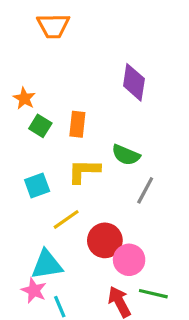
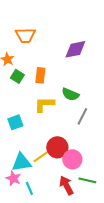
orange trapezoid: (53, 26) -> (25, 35), moved
purple diamond: (134, 82) -> (75, 49), turned 70
cyan square: (37, 186) -> (15, 122), moved
yellow line: (66, 219) -> (41, 156), moved

